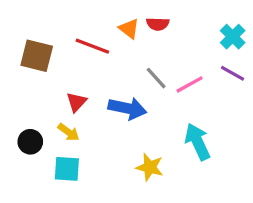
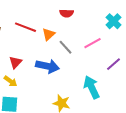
orange triangle: (129, 29) -> (49, 34), moved, turned 40
purple line: (233, 73) -> (114, 64), moved, turned -70
pink line: (190, 84) -> (93, 43), moved

